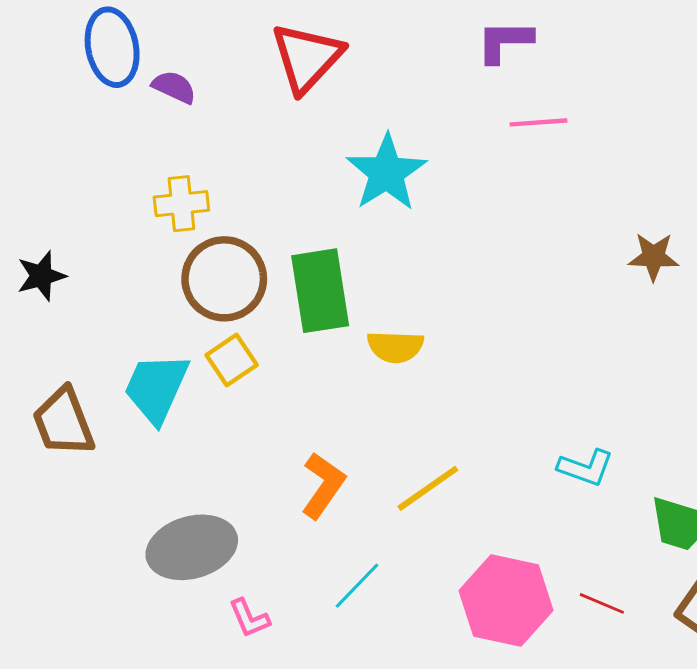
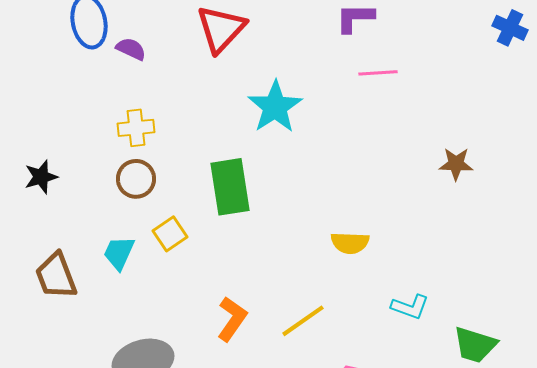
brown circle: (224, 279) -> (136, 179), moved, size x0.7
yellow semicircle: (395, 347) -> (350, 243), moved
cyan trapezoid: (156, 388) -> (119, 253), size x0.7

